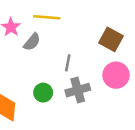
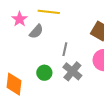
gray cross: (78, 90) -> (72, 71), turned -36

